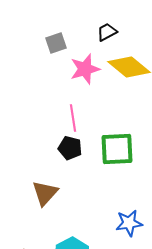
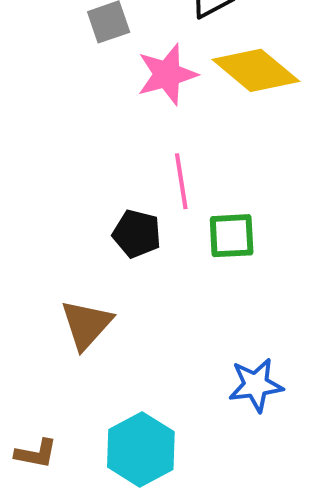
pink line: (73, 118) -> (181, 181), moved
green square: (117, 149) -> (232, 236), size x0.7

